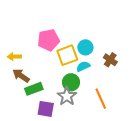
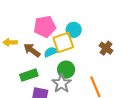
cyan circle: (85, 47) -> (74, 30), moved
cyan semicircle: (83, 66) -> (51, 52), moved
brown arrow: (21, 76) -> (32, 50), moved

